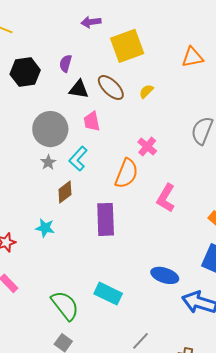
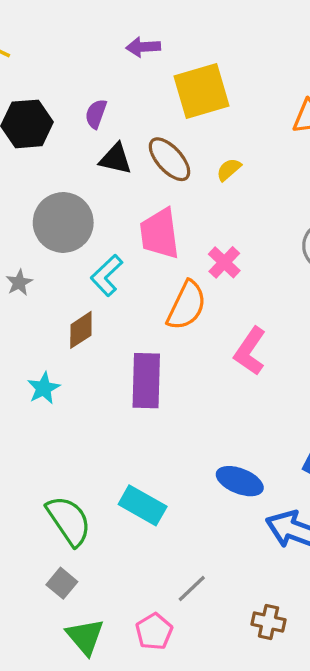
pink trapezoid: (92, 121) -> (160, 234), moved, size x1.5
gray star: (48, 162) -> (19, 283), moved
cyan star: (45, 228) -> (44, 388), turned 30

